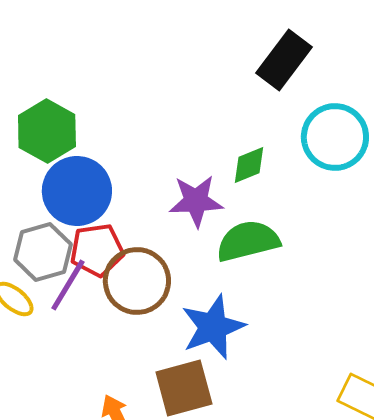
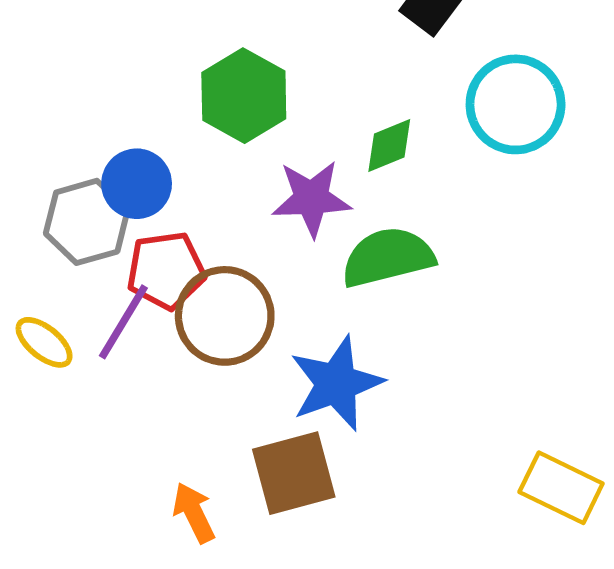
green hexagon: (47, 131) -> (244, 96), moved
blue circle: (77, 191) -> (137, 184), size x0.7
gray hexagon: (43, 252) -> (87, 222), moved

